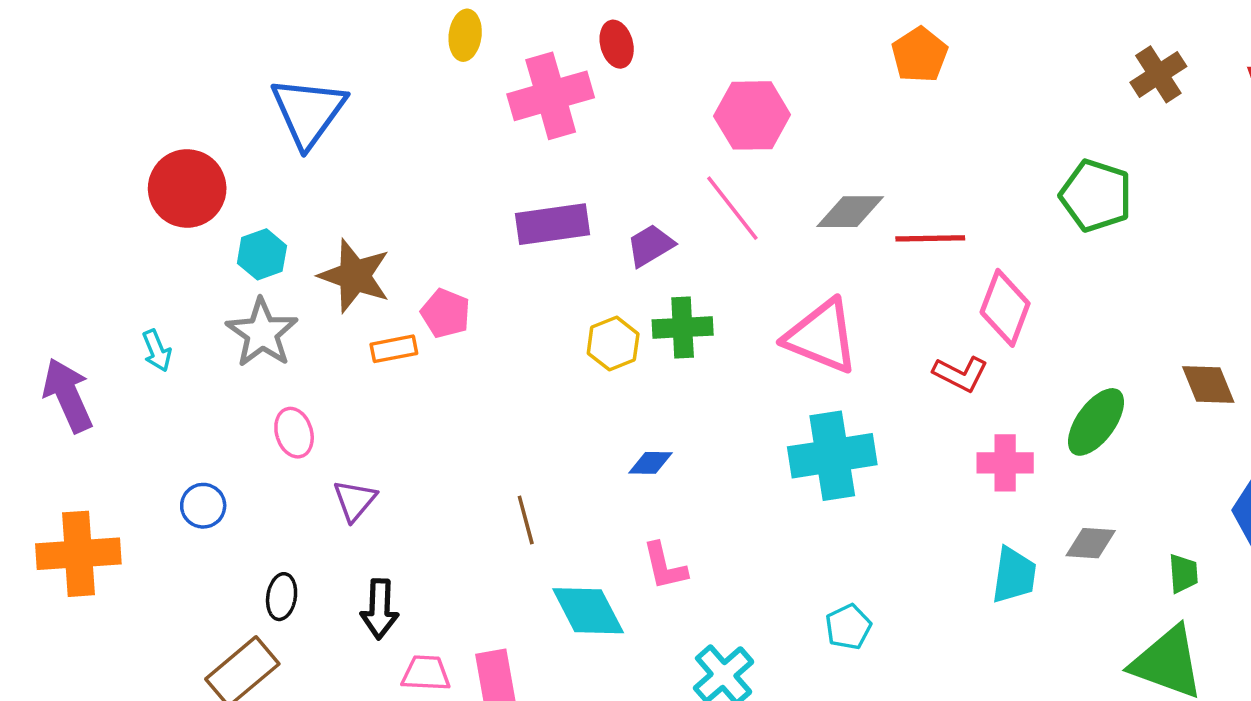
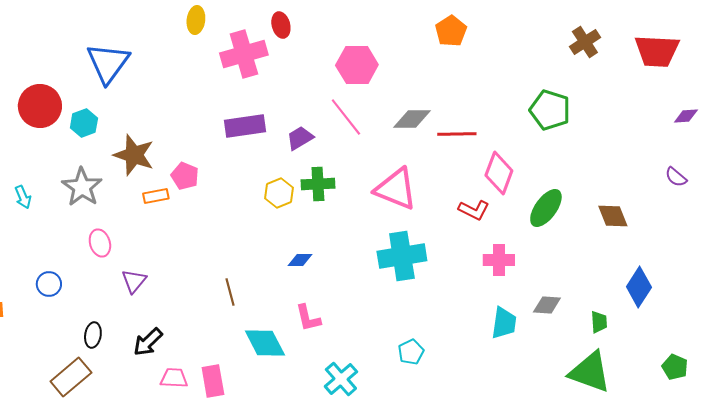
cyan hexagon: (262, 254) -> (84, 123), moved
green ellipse: (1096, 422) -> (546, 208), moved
black arrow: (380, 609) -> (148, 342), turned 44

